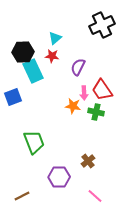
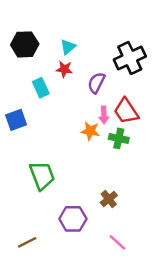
black cross: (102, 25) -> (130, 58), moved
black hexagon: (23, 52) -> (25, 44), moved
cyan rectangle: (33, 71) -> (41, 88), size x0.7

